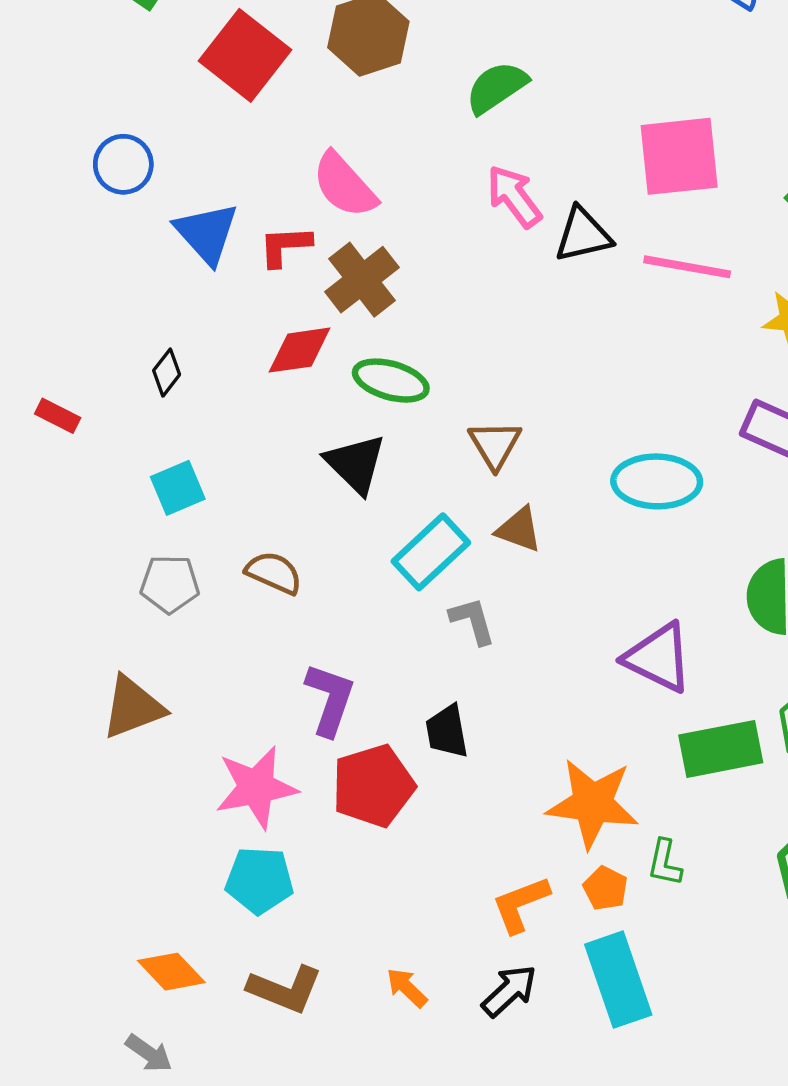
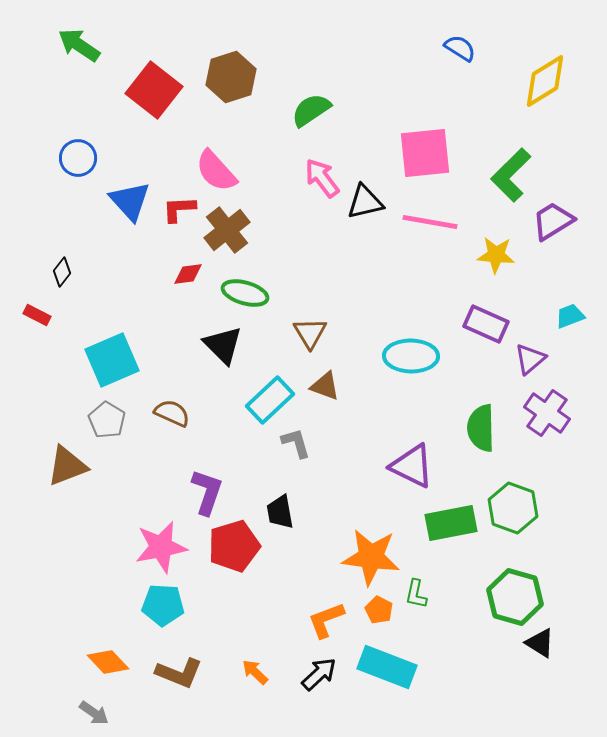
red diamond: (299, 350) -> (188, 274), size x0.7
black diamond: (167, 373) -> (62, 272), moved
cyan square: (178, 488) -> (112, 360), size x1.6
gray pentagon: (170, 584) -> (107, 420), turned 30
brown triangle: (133, 707) -> (67, 466), moved
cyan rectangle: (618, 980) -> (387, 667), turned -50

